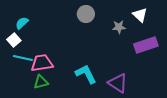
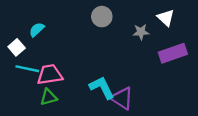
cyan semicircle: (22, 23) -> (37, 30), moved
purple triangle: (118, 83) -> (122, 98), moved

